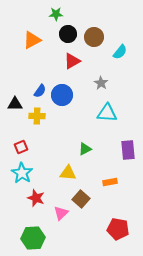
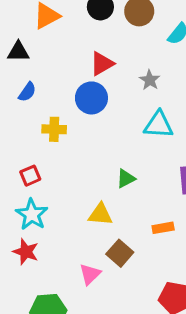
red triangle: (72, 61) -> (102, 64), moved
blue semicircle: (40, 91) -> (27, 92), moved
black triangle: (15, 104) -> (18, 52), moved
red star: (36, 198) -> (26, 252), moved

